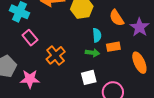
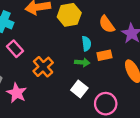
white square: (89, 77) -> (79, 89), turned -35
pink star: (30, 79) -> (17, 93), turned 30

